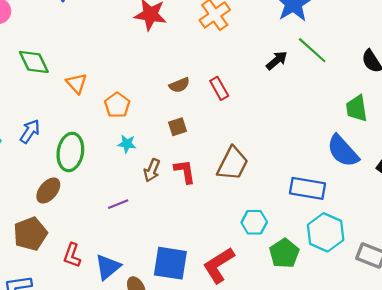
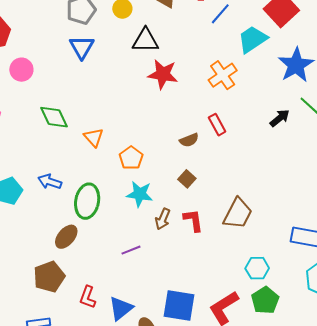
red rectangle: (219, 88) -> (217, 125), moved
brown square: (177, 127) -> (187, 179), turned -30
blue arrow: (30, 131) -> (50, 182), turned -105
cyan star: (127, 144) -> (140, 194), size x1.5
green pentagon: (284, 253) -> (265, 300), moved

